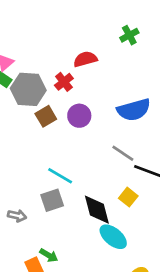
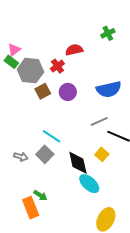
gray line: (123, 153) -> (99, 121), turned -60
gray square: (52, 200) -> (45, 154), turned -30
gray arrow: (17, 216) -> (21, 157), moved

